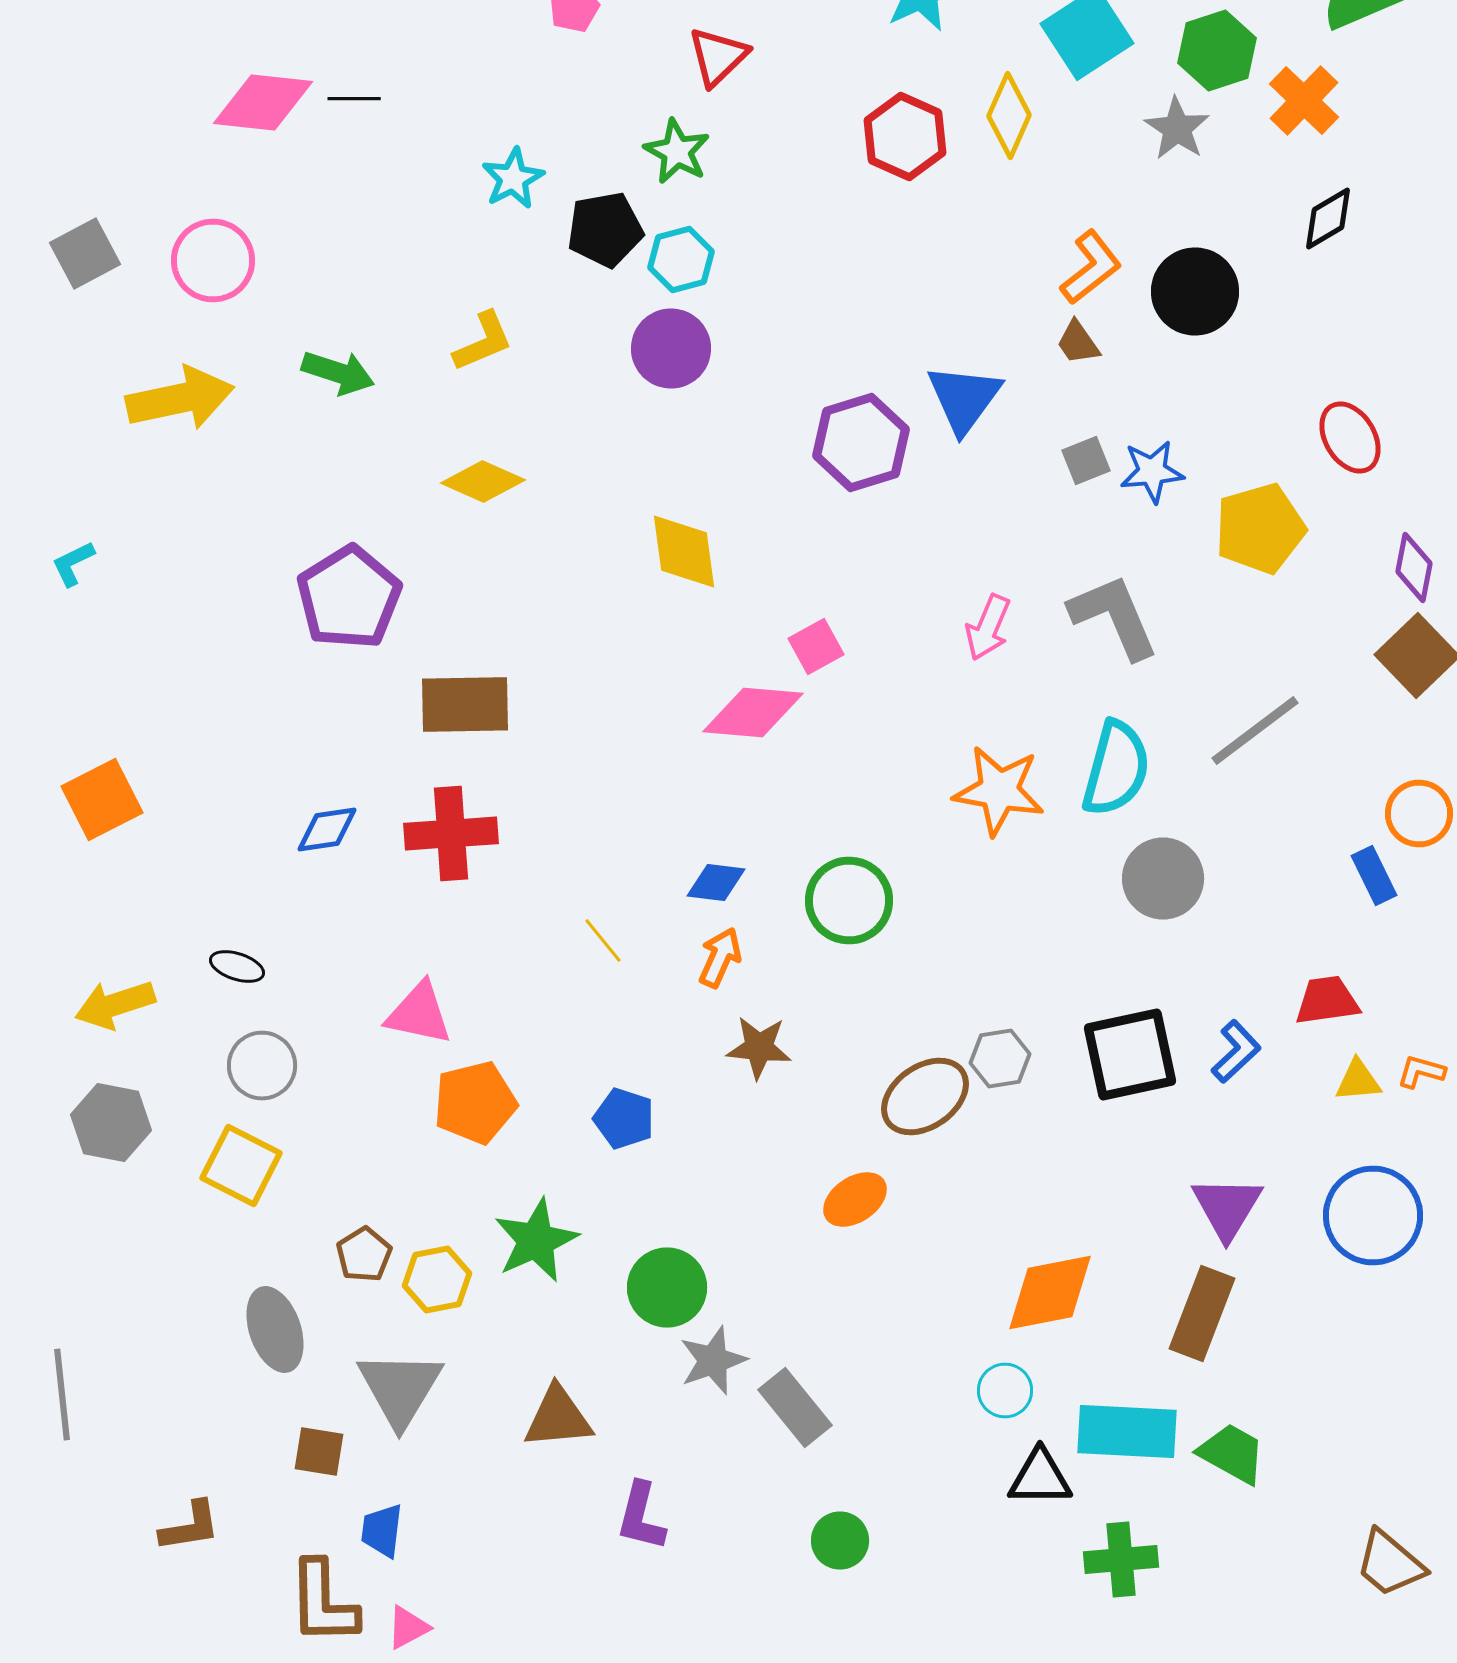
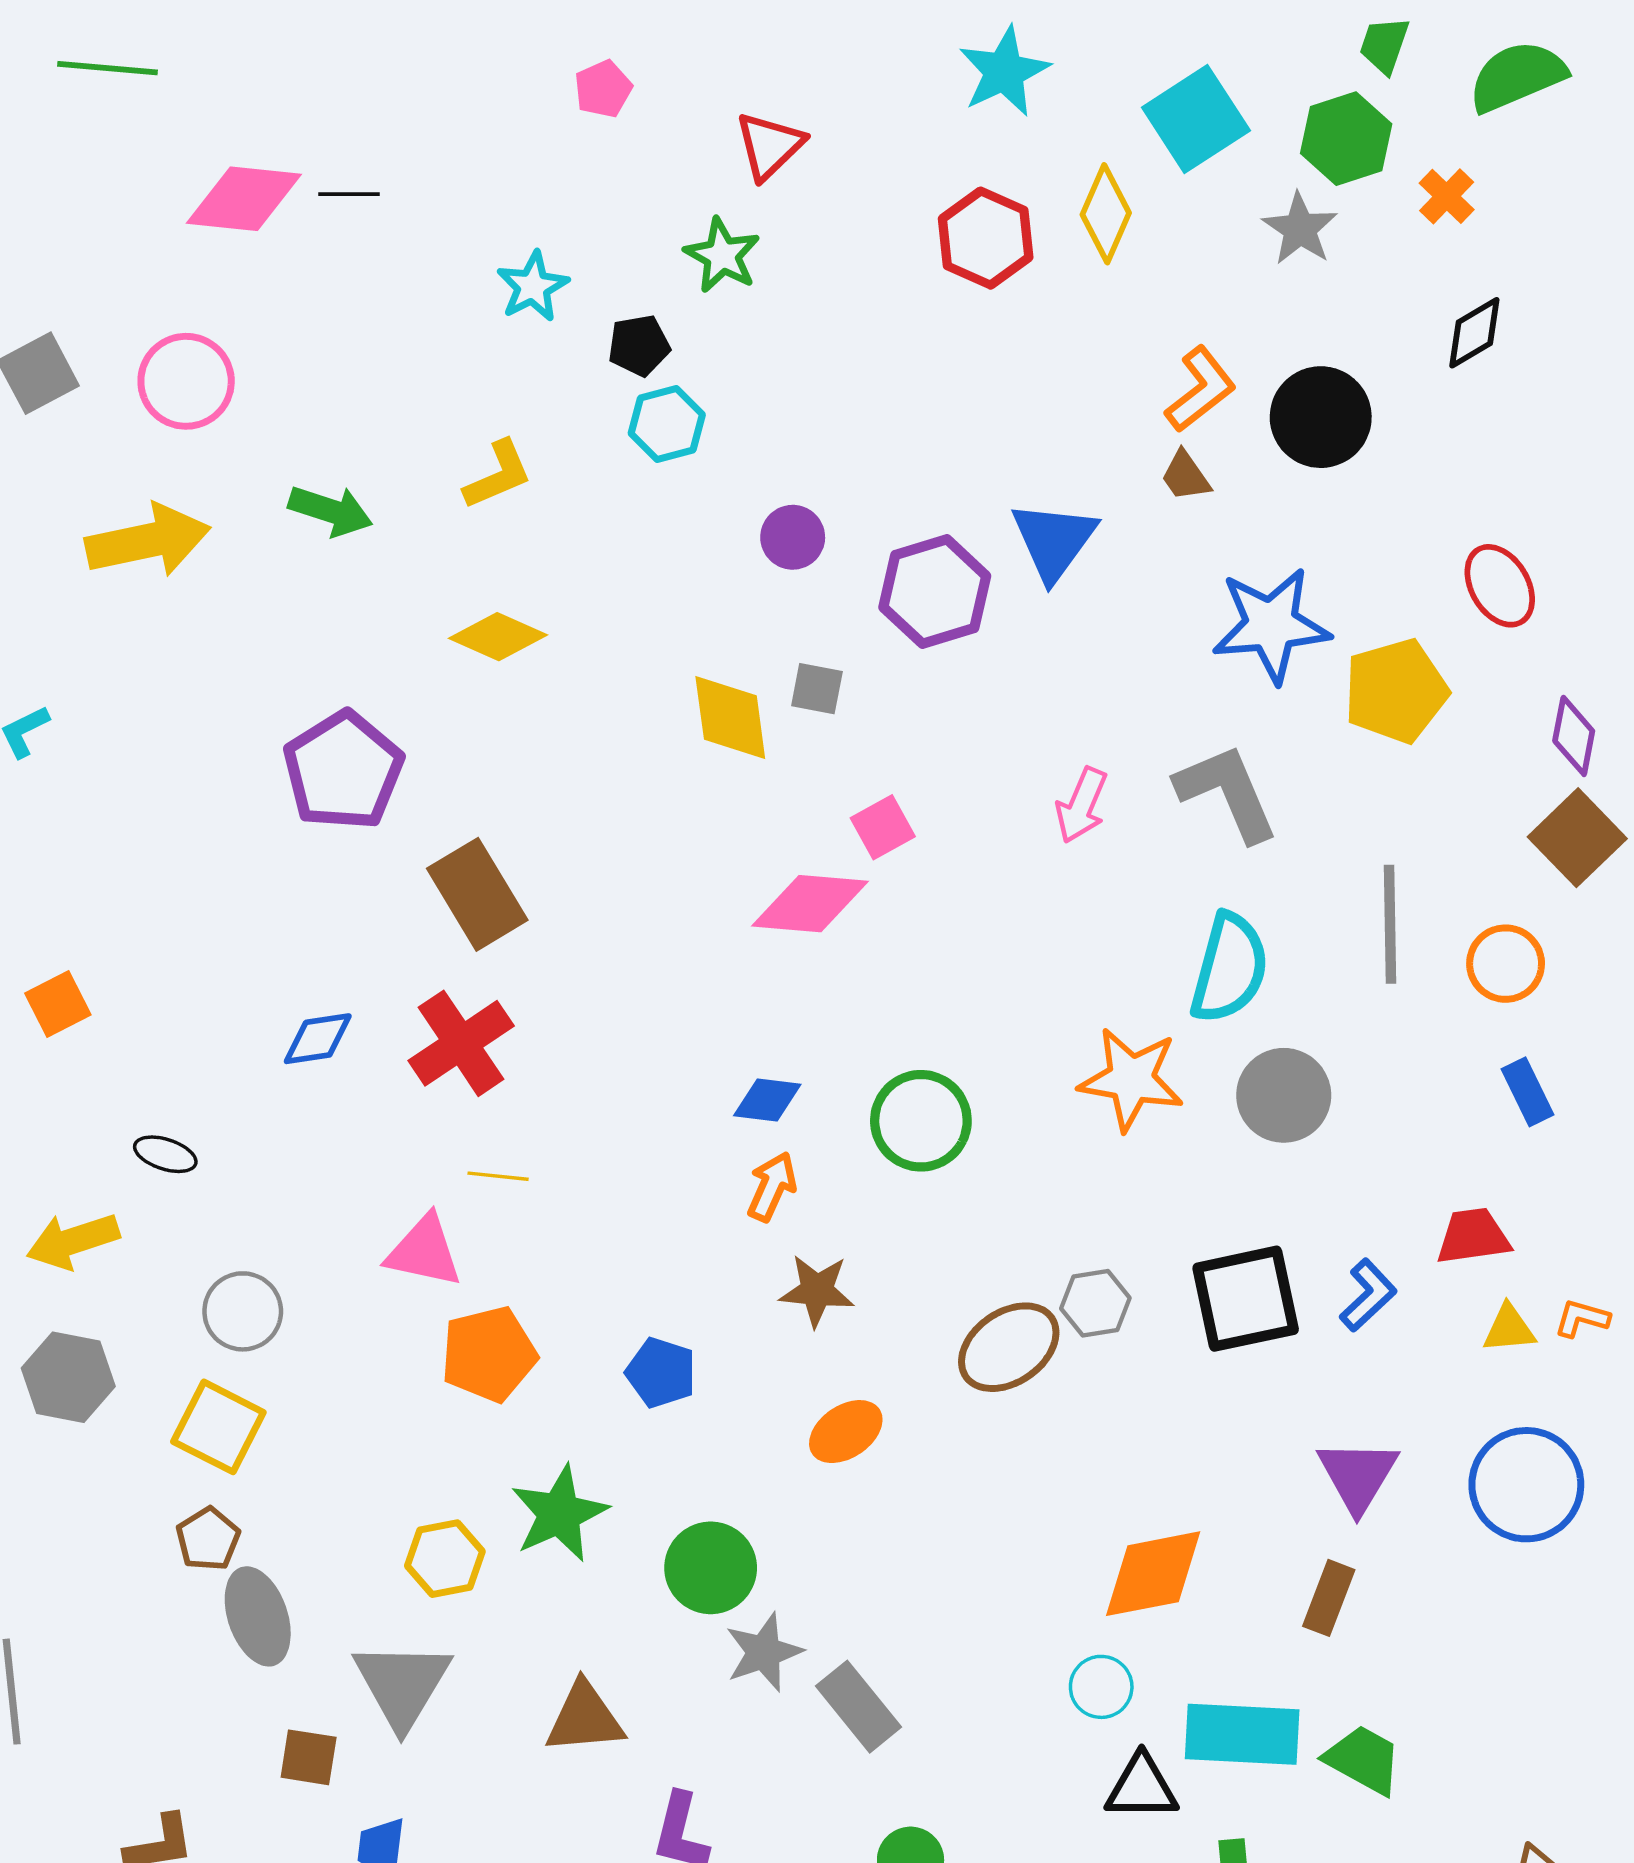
orange cross: (1304, 100) -> (1447, 196), size x0.7
black pentagon: (605, 230) -> (639, 345), size x0.7
cyan hexagon: (681, 260) -> (667, 424), moved
purple circle: (671, 348) -> (793, 537), moved, size x0.7
gray square: (1086, 460) -> (817, 689), moved, turned 33
blue star: (1152, 472) -> (1271, 625), size x1.6
brown rectangle: (465, 704) -> (477, 894), turned 60
gray line: (1255, 730) -> (1390, 924), turned -54
orange star: (999, 790) -> (1131, 1079), moved
orange square: (102, 800) -> (58, 1004), size x0.7
orange circle: (1419, 814) -> (1506, 964), moved
red cross: (451, 834) -> (461, 1043), turned -30
yellow line: (603, 940) -> (498, 1176), moved, turned -45
black ellipse: (237, 966) -> (165, 1154), moved
orange ellipse: (855, 1200) -> (846, 1432), moved
brown pentagon: (364, 1254) -> (208, 1539), moved
brown rectangle: (1202, 1314) -> (1329, 1598), size x0.7

